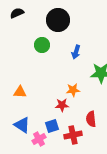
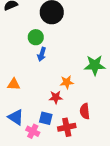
blue arrow: (76, 52) -> (42, 54), moved
blue square: (52, 126) -> (46, 118), turned 32
pink cross: (39, 139) -> (33, 131), turned -32

